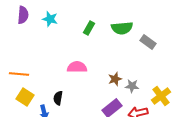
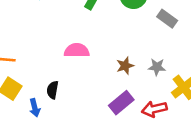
gray star: (132, 86) -> (157, 67), moved

